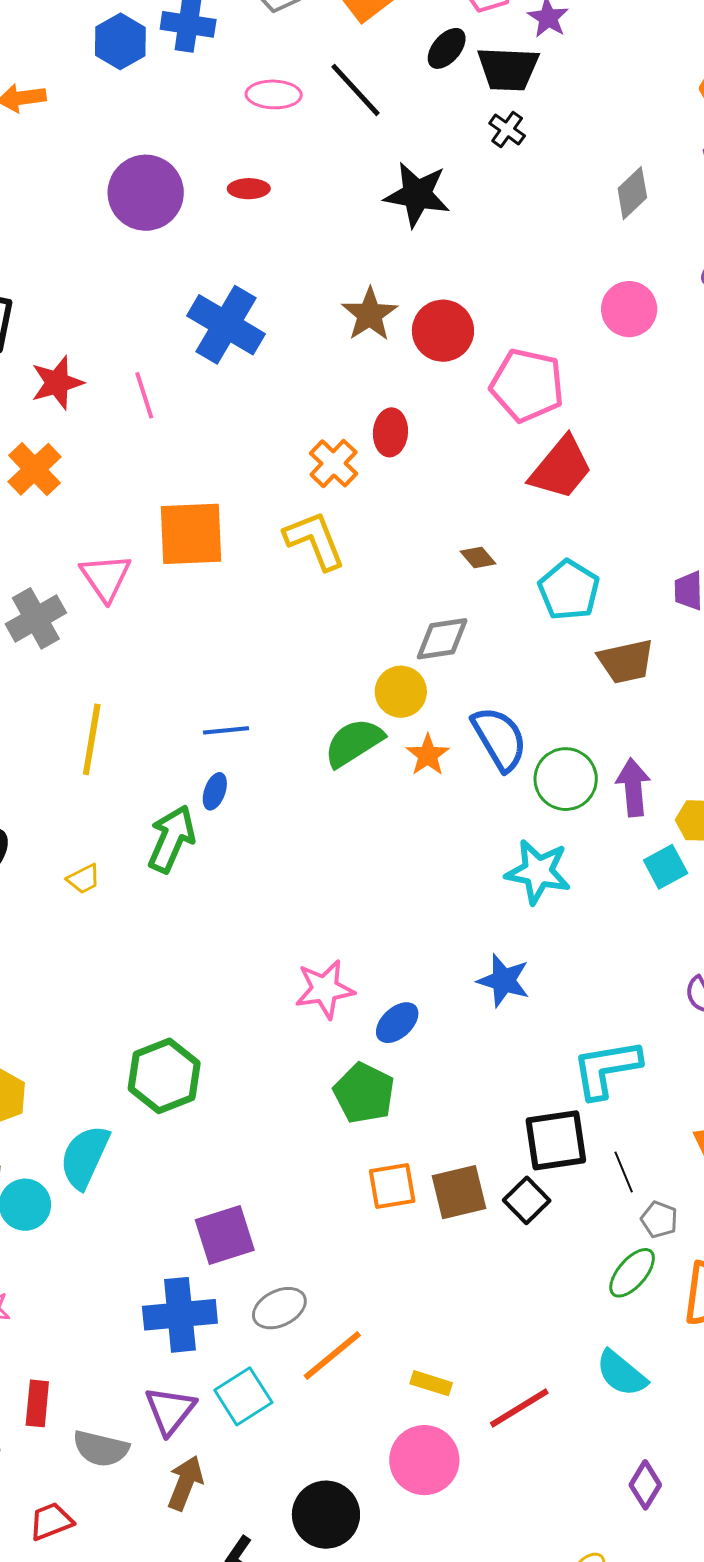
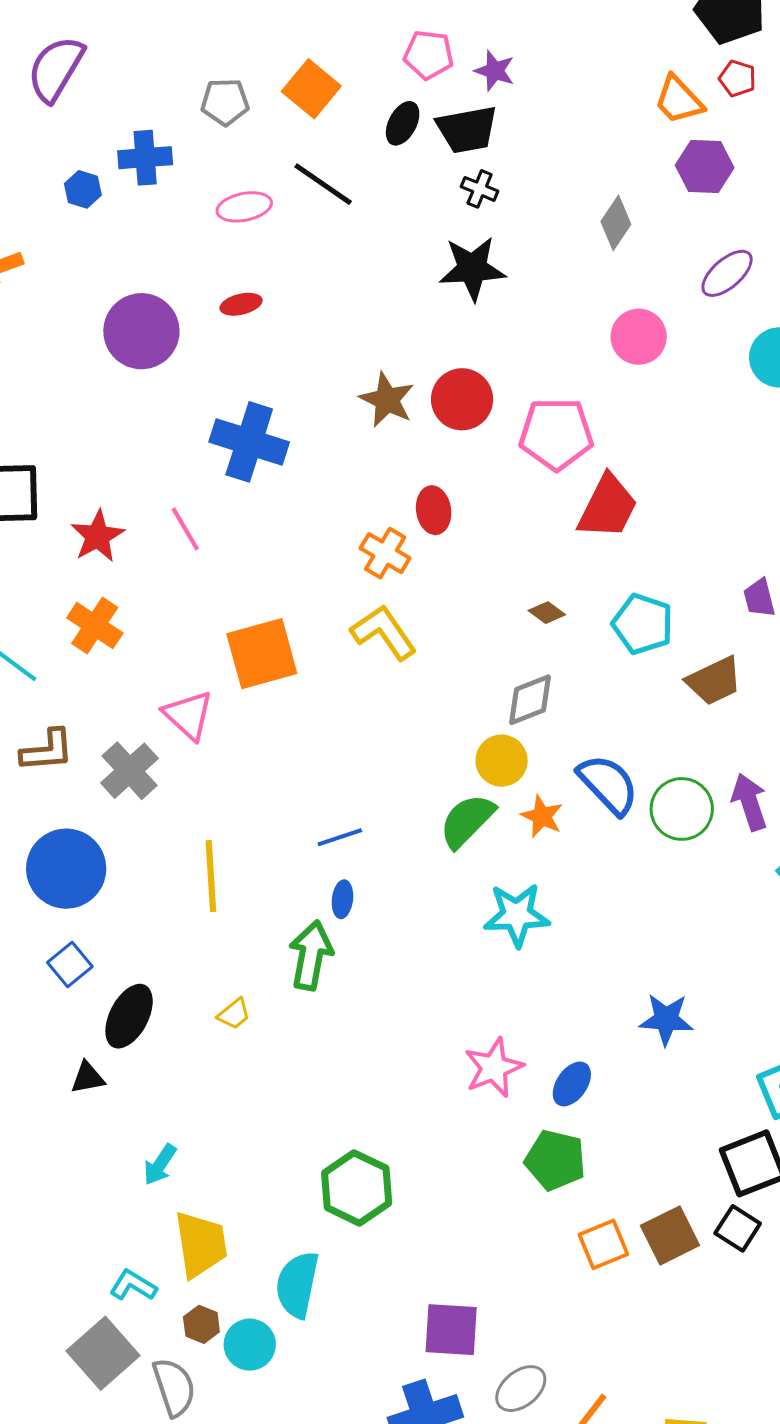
blue hexagon: (120, 41) -> (83, 189), size x0.7
black star: (417, 195) -> (472, 268), moved
cyan star: (538, 872) -> (517, 915), moved
purple square: (225, 1235) -> (451, 1330), turned 34

